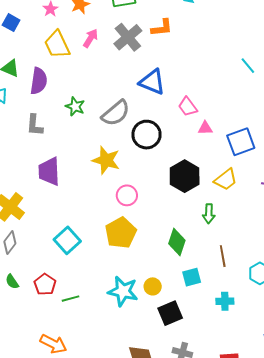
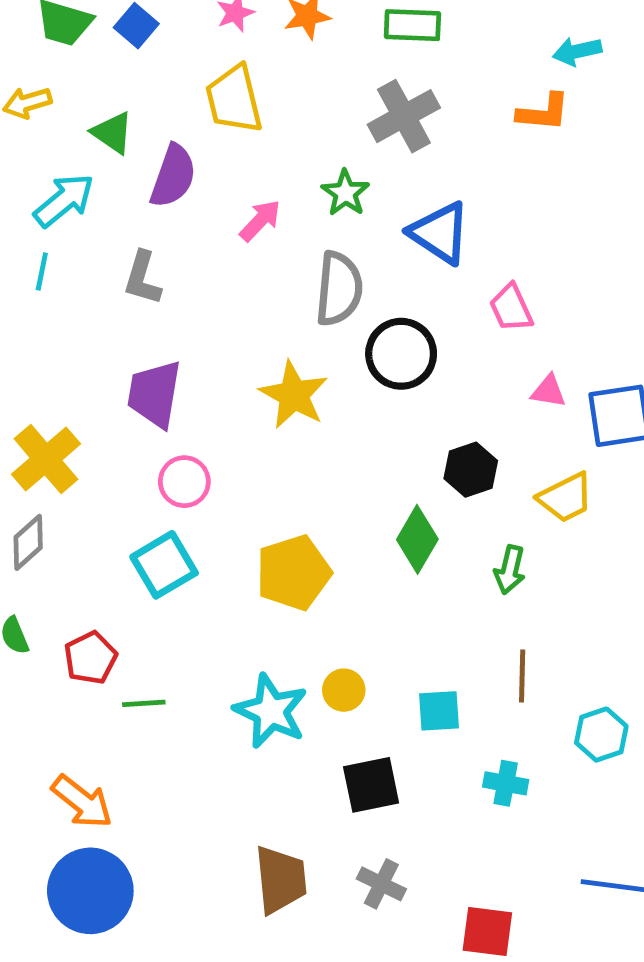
orange L-shape: (162, 28) -> (543, 112), moved
pink arrow: (91, 38) -> (260, 221), moved
green star: (75, 106) -> (345, 193), moved
gray semicircle: (116, 113) -> (339, 289), turned -56
pink triangle: (205, 128) -> (548, 391), moved
black hexagon: (185, 176) -> (471, 470), size x0.7
pink circle: (127, 195) -> (184, 482), moved
green diamond: (177, 242) -> (417, 539), moved
yellow circle: (153, 286) -> (344, 690), moved

